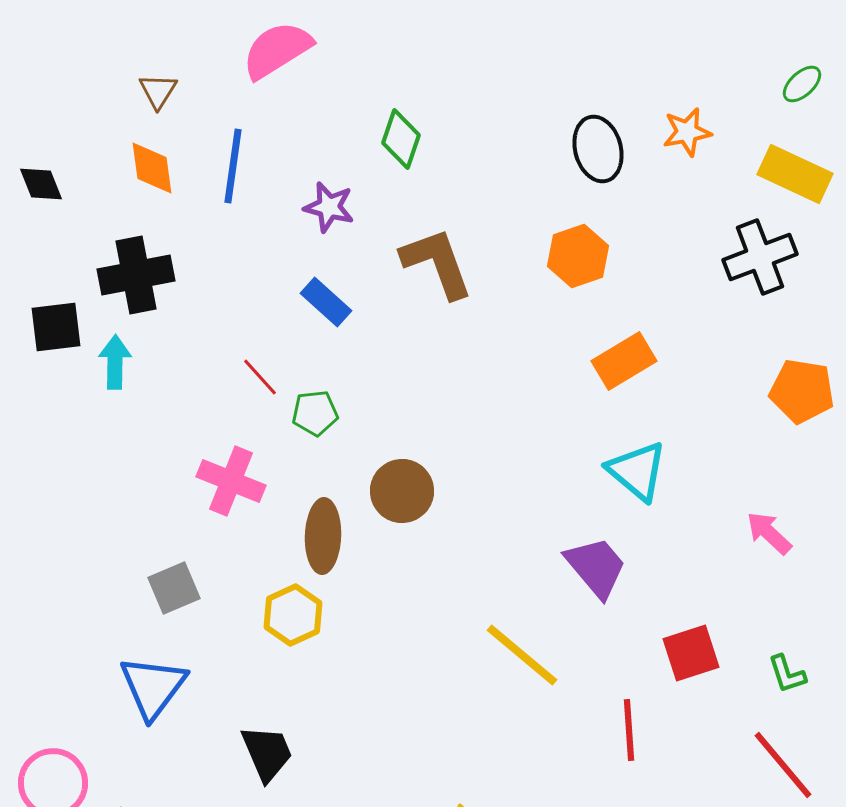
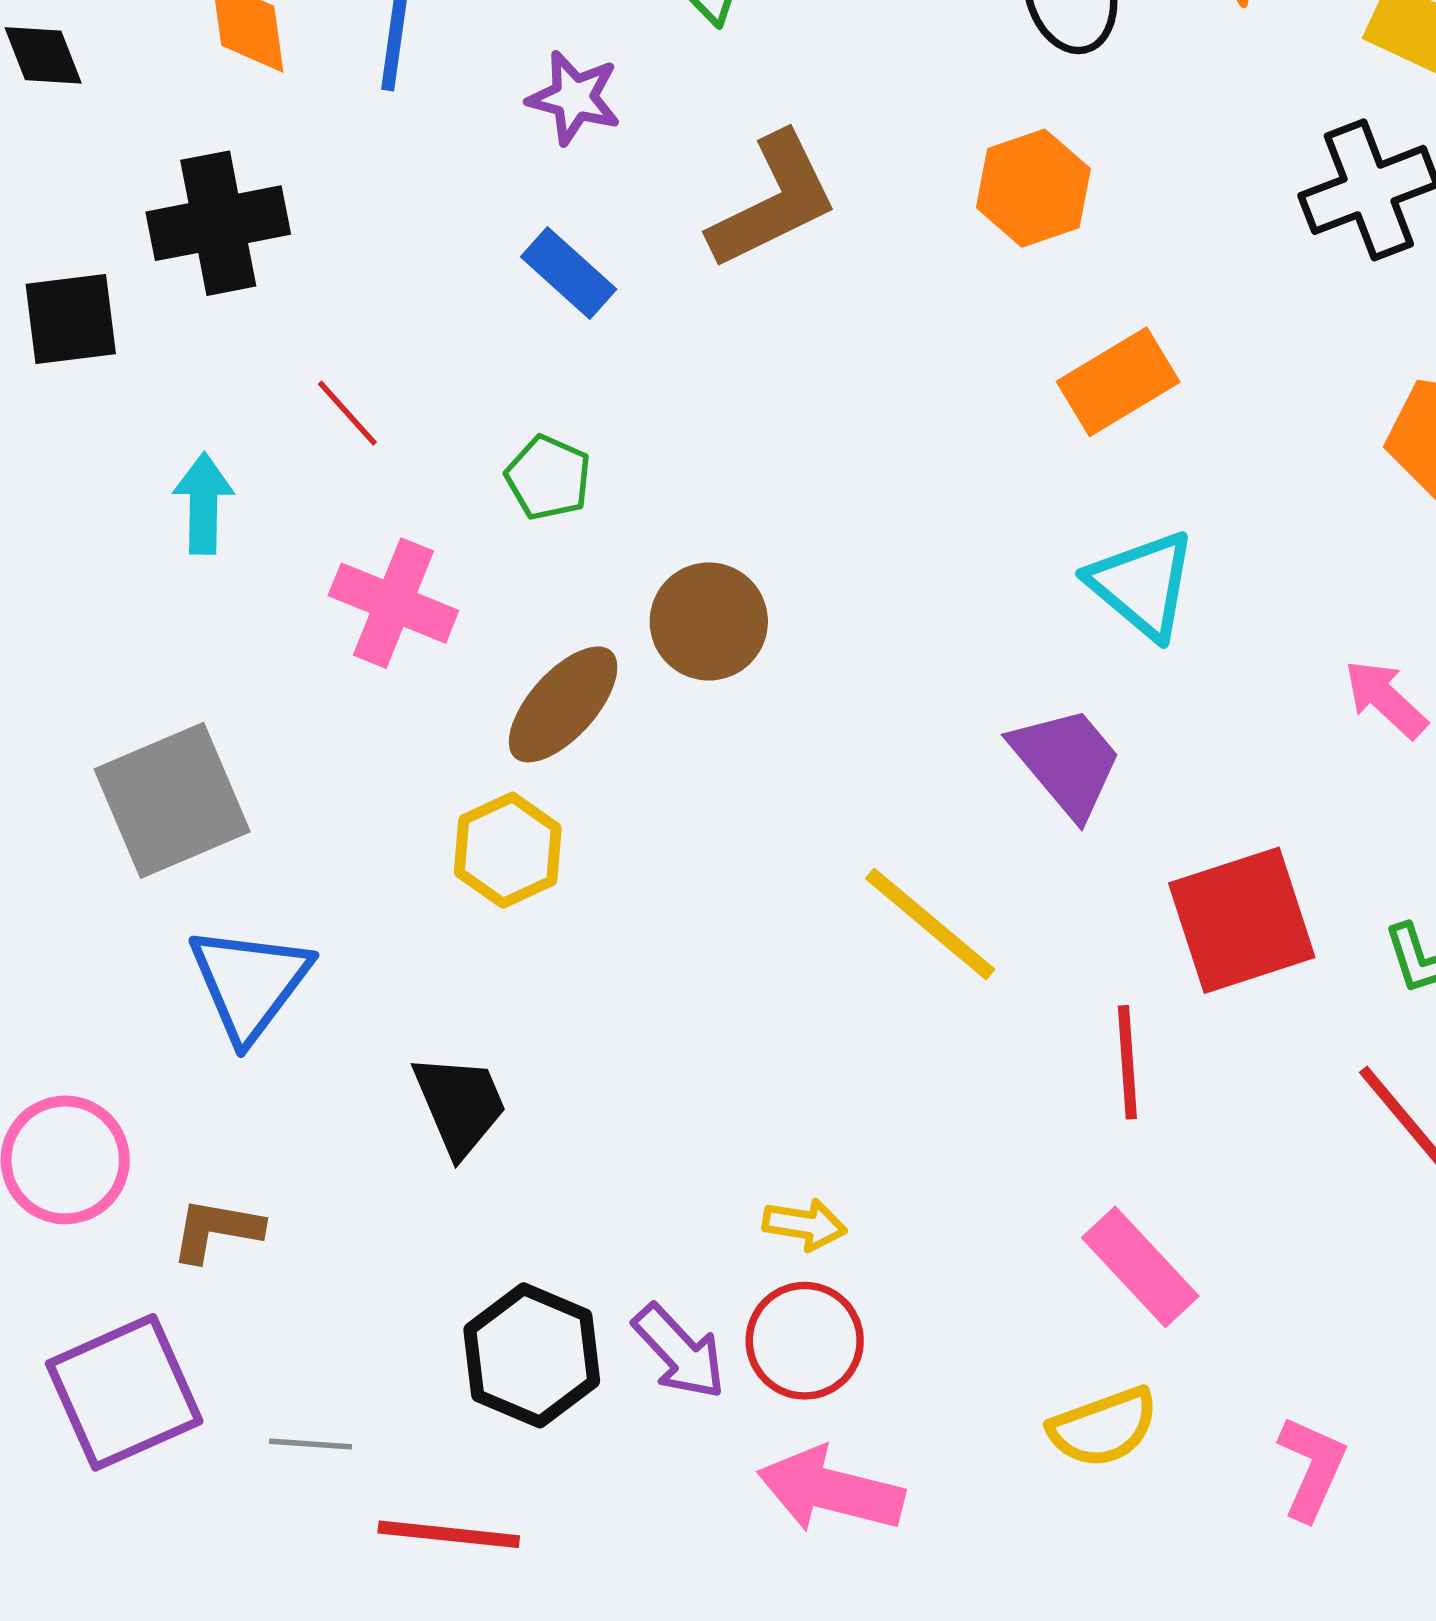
brown L-shape: (437, 263) -> (773, 201), turned 84
cyan arrow: (115, 362) -> (203, 503), moved
red line: (260, 377) -> (347, 413), moved
green pentagon: (315, 413) -> (548, 478), turned 30
brown ellipse: (323, 536) -> (563, 704), turned 40
gray square: (174, 588) -> (172, 800), moved, size x1.6
red square: (691, 653) -> (1242, 920), size x1.4

